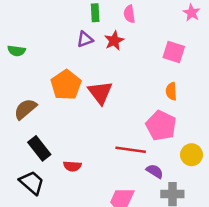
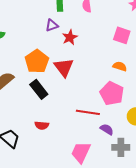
red star: (114, 41) -> (70, 37), moved
orange semicircle: (171, 91) -> (120, 66), turned 112
black rectangle: (39, 148) -> (39, 89), moved

